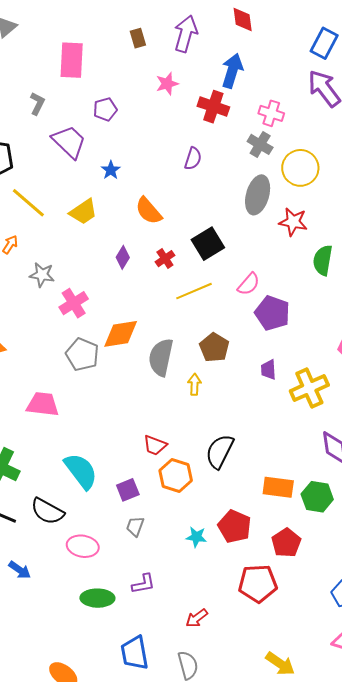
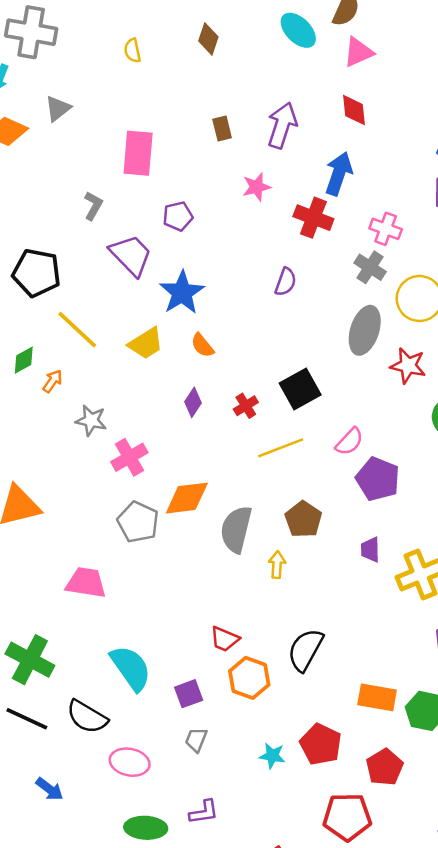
blue star: (111, 170) -> (182, 293), size x1.8
orange semicircle: (149, 211) -> (202, 345), moved, size x0.7

